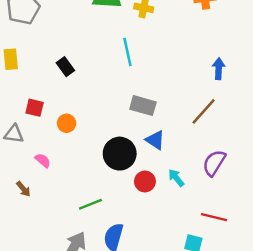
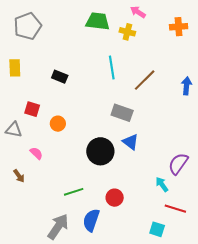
black rectangle: (65, 67) -> (60, 77), turned -35
brown line: (204, 111) -> (145, 80), moved
cyan arrow: (176, 178) -> (162, 184), moved
red circle: (145, 181) -> (115, 198), moved

